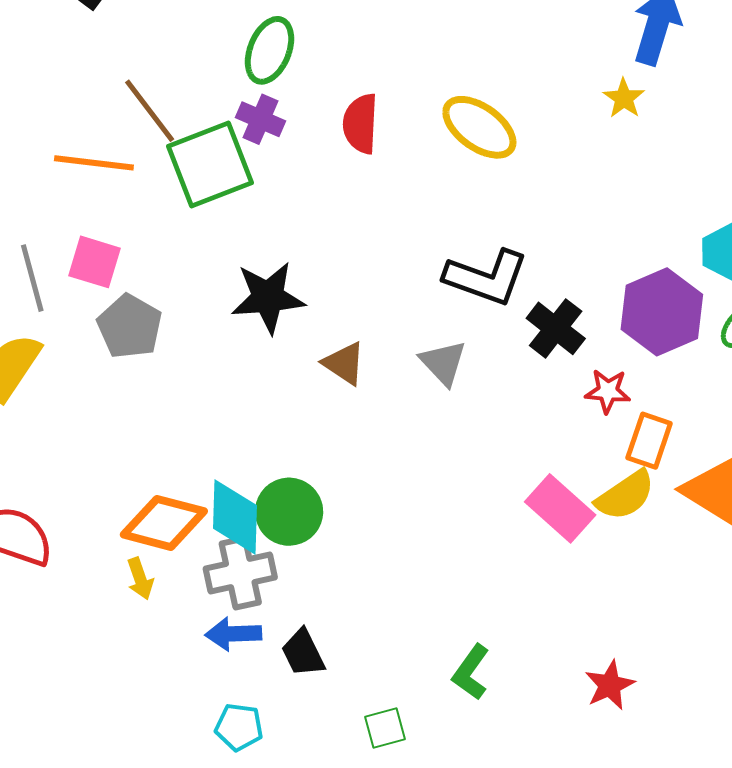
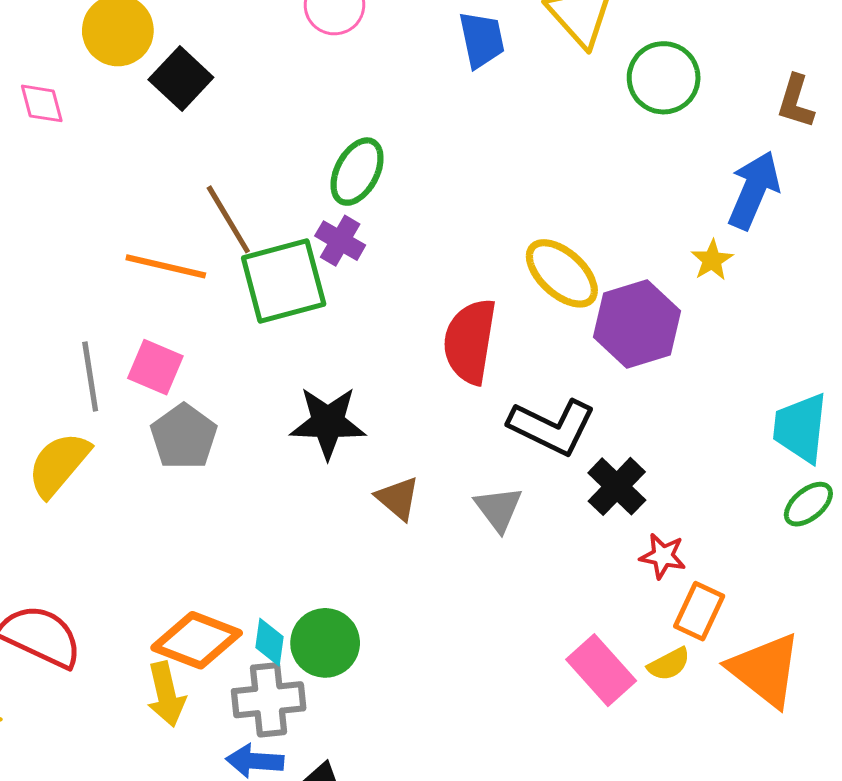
red semicircle: (360, 124) -> (470, 341), moved, size x1.4
purple hexagon: (662, 312) -> (637, 324), moved
yellow semicircle: (625, 495) -> (669, 664), size x0.7
cyan diamond: (235, 517) -> (270, 642), size x0.6
yellow arrow: (140, 579) -> (166, 694), size x1.5

